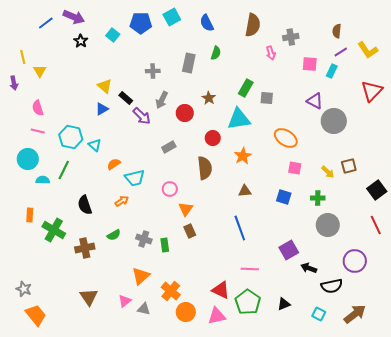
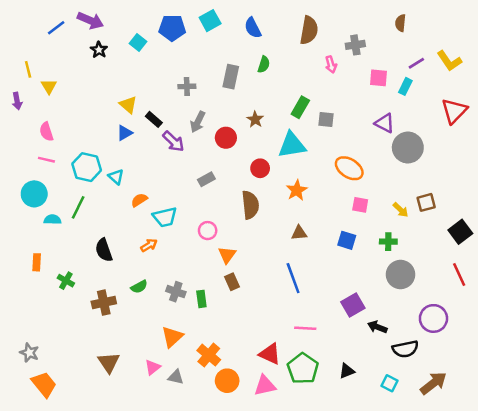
brown semicircle: (337, 31) -> (400, 23), moved
green cross: (54, 230) -> (66, 281), size x0.6

